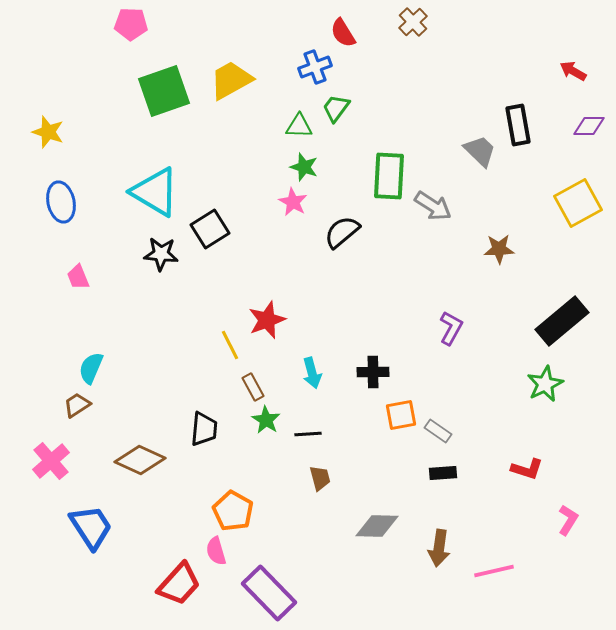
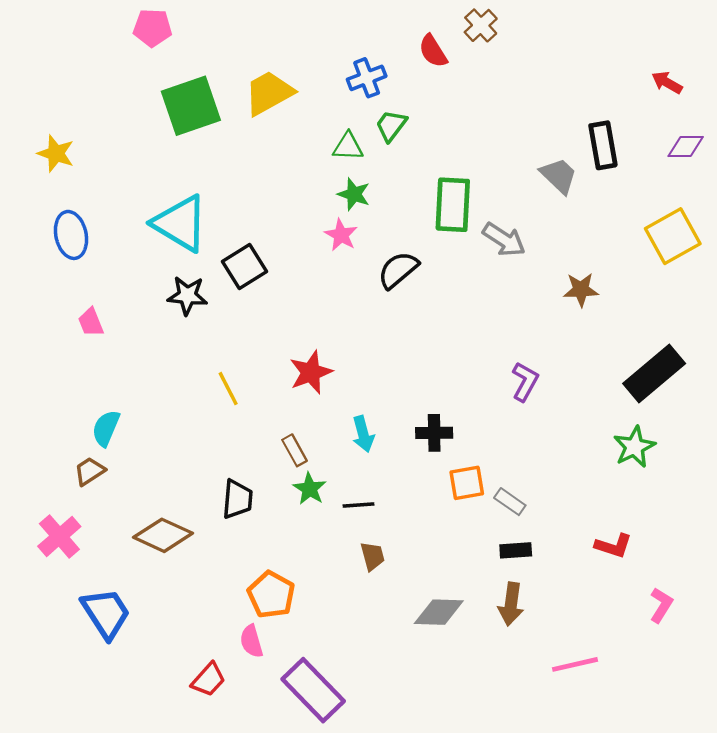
red semicircle: (343, 33) -> (433, 51), moved
yellow line: (230, 345) -> (228, 389), moved
brown arrow: (439, 548) -> (511, 604), moved
red trapezoid: (179, 584) -> (208, 680), size x0.7

